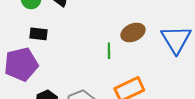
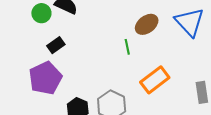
black rectangle: (39, 34) -> (56, 45), turned -30

